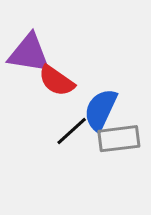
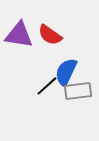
red semicircle: (56, 81) -> (50, 35), moved

